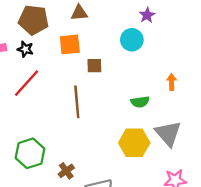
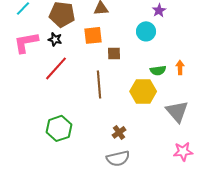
green semicircle: (140, 102) -> (158, 70), moved
yellow hexagon: (134, 143) -> (143, 91), moved
brown cross: (66, 171) -> (119, 132), moved

